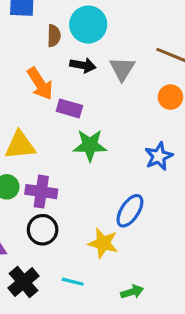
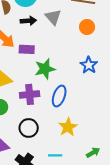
purple cross: (41, 192) -> (30, 94), moved
blue ellipse: (130, 211) -> (59, 96), moved
yellow star: (103, 243) -> (68, 127), turned -30

